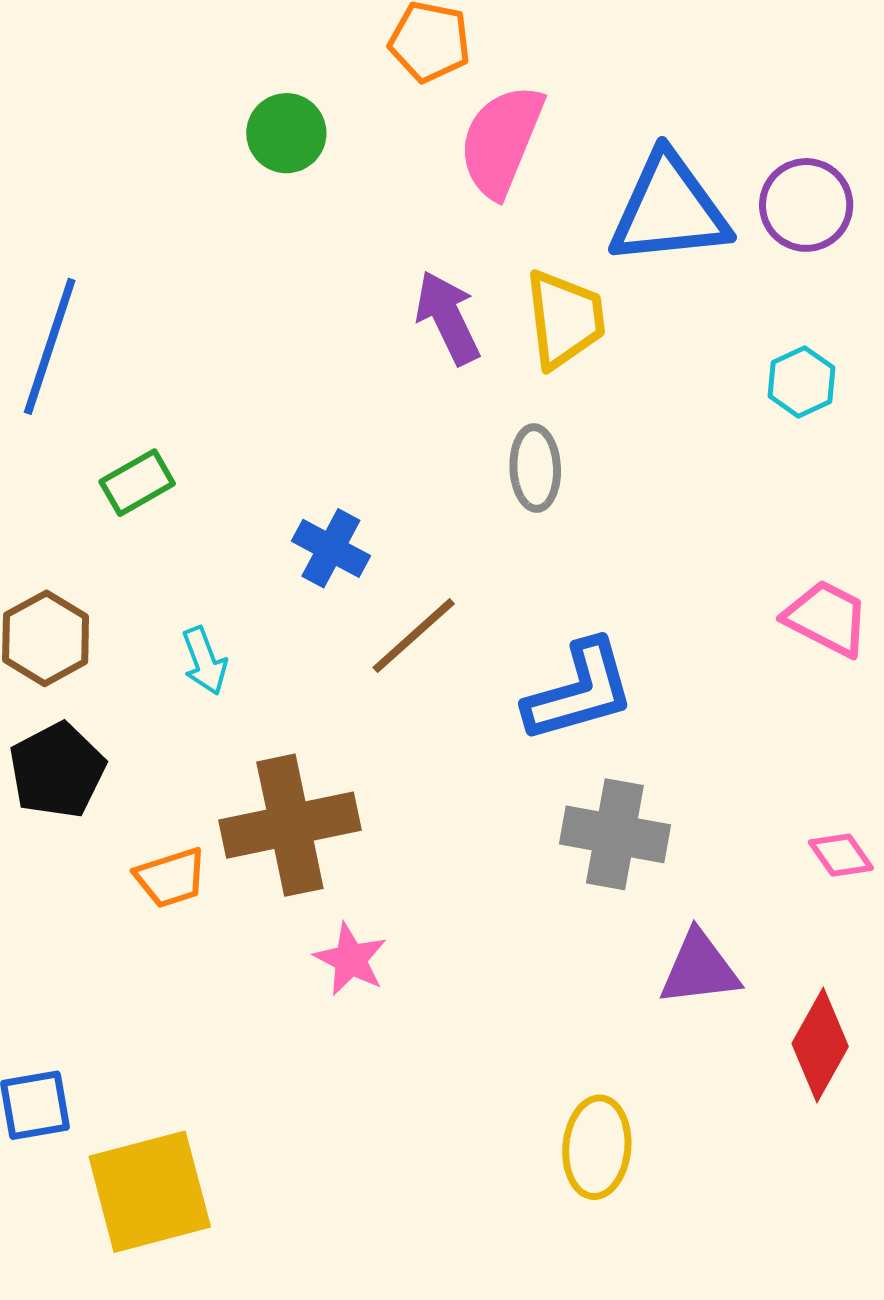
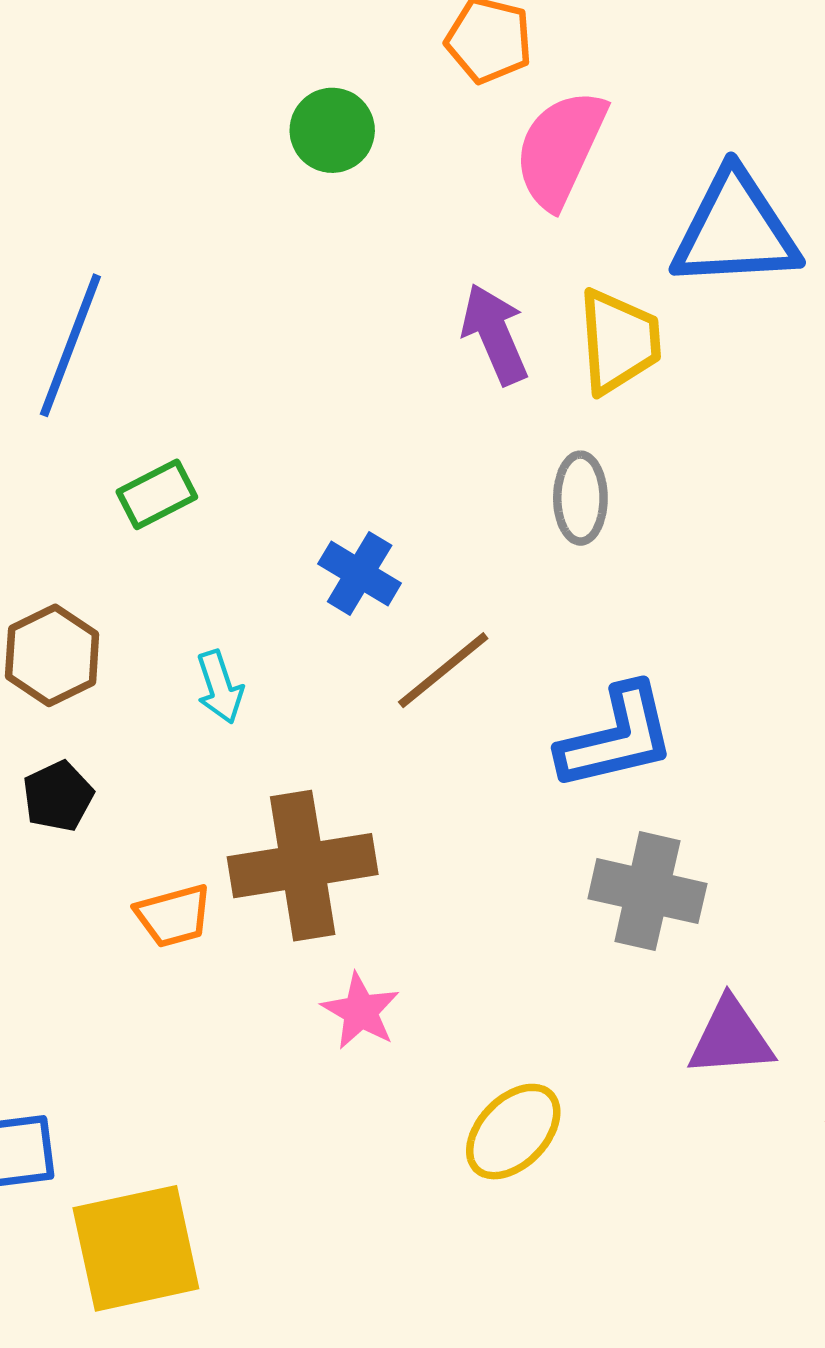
black pentagon: (57, 770) -> (58, 796), size x0.7
yellow ellipse: (597, 1147) -> (513, 1132), moved, turned 36

